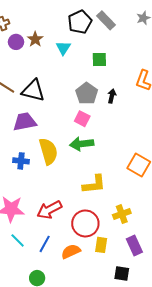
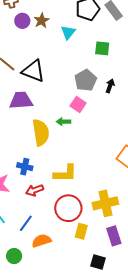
green arrow: (82, 144) -> (63, 122), moved, size x0.6
blue cross: (21, 161) -> (25, 167), moved
yellow L-shape: (94, 184) -> (65, 173), moved
red arrow: (49, 210) -> (35, 190), size x0.7
yellow cross: (122, 214) -> (105, 203), size x1.4
orange semicircle: (71, 251) -> (41, 241), moved

